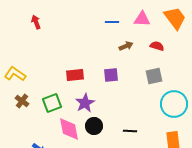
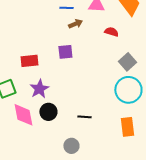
brown arrow: (126, 46) -> (75, 24), moved
purple square: (111, 75) -> (65, 52), moved
gray square: (154, 76) -> (127, 62), moved, turned -30

